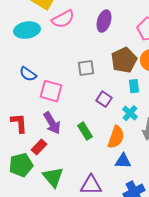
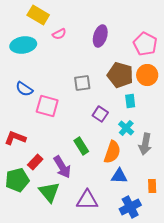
pink semicircle: (63, 19) -> (59, 34), size x0.6
brown pentagon: (124, 60) -> (120, 75), turned -30
red L-shape: (19, 123) -> (15, 138), turned -65
purple arrow: (52, 123) -> (62, 167), moved

